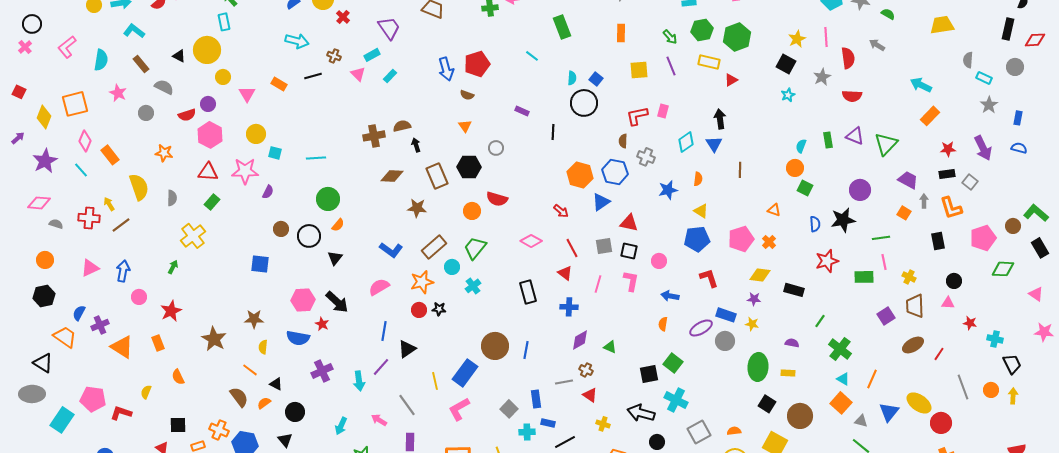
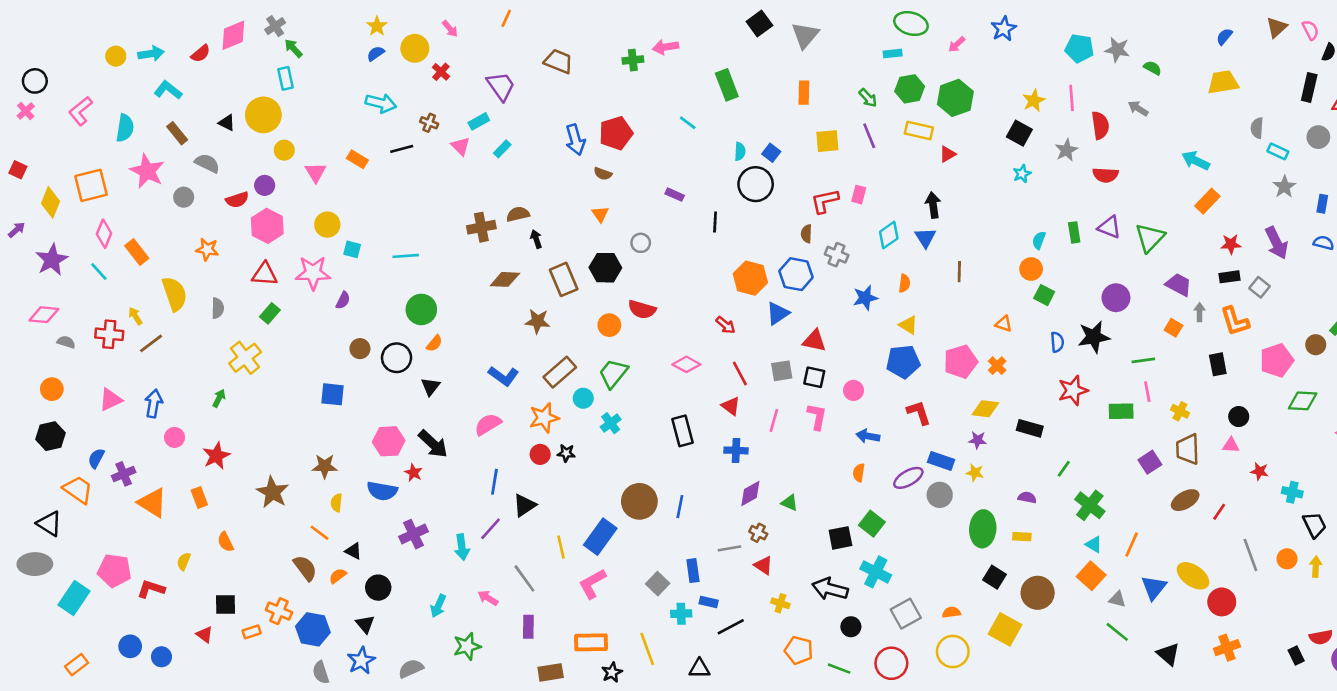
pink star: (118, 93) -> (147, 171), size x1.5

